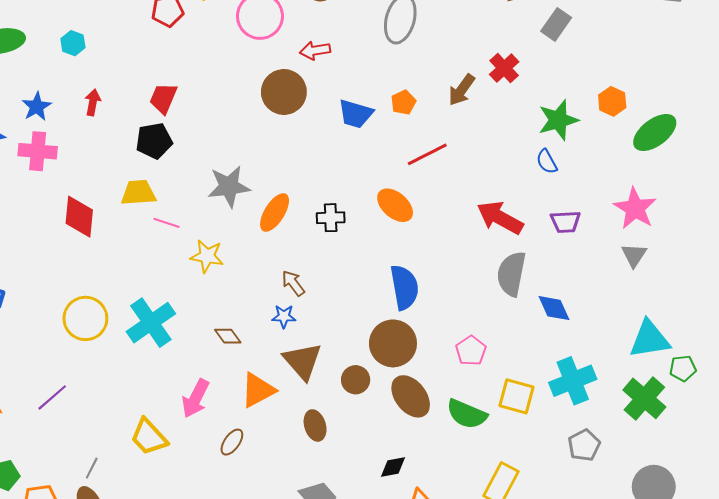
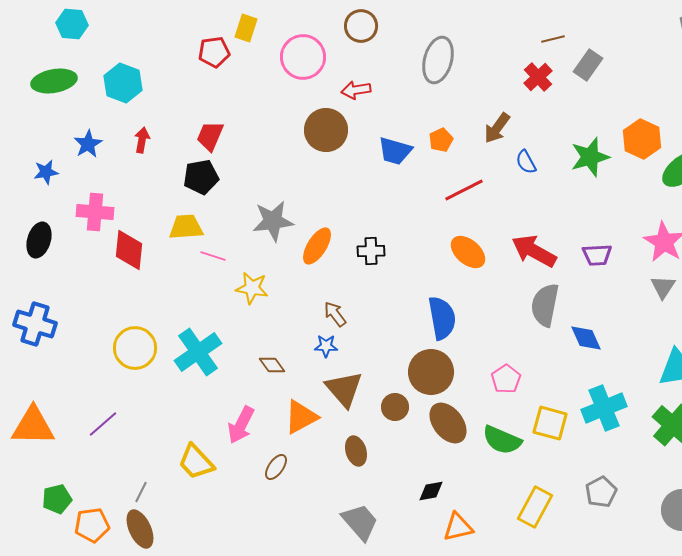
cyan hexagon: (73, 43) -> (123, 83), size x1.6
red cross: (504, 68) -> (538, 77), moved
orange hexagon: (612, 101) -> (642, 139), size x1.4
pink cross: (38, 151) -> (95, 212), moved
blue semicircle: (547, 162) -> (526, 162), moved
orange ellipse: (395, 205) -> (468, 252), moved
gray pentagon: (584, 445) -> (601, 492), moved

